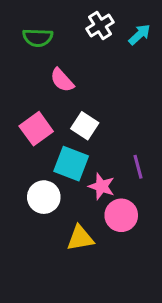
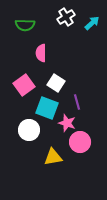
pink semicircle: (62, 80) -> (41, 53), turned 42
purple line: (138, 167) -> (77, 102), moved

